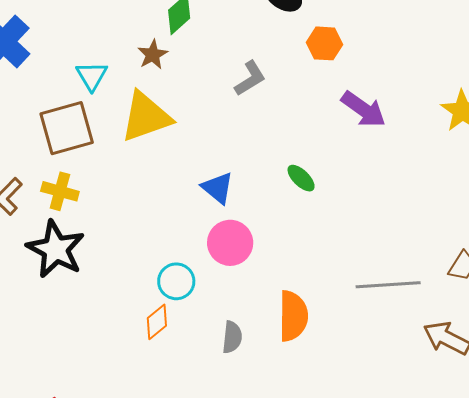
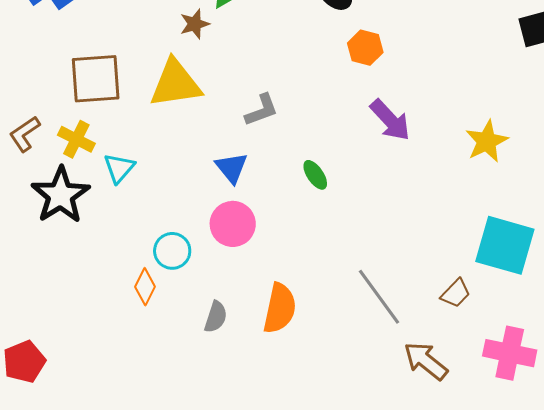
cyan triangle: (92, 76) -> (119, 168), moved
gray L-shape: (250, 78) -> (262, 110), moved
gray line: (388, 285) -> (379, 297), turned 46
orange diamond: (157, 322) -> (145, 287), turned -36

